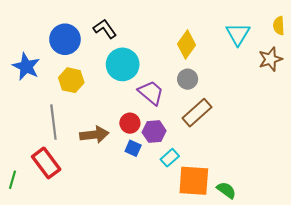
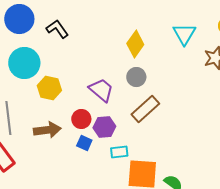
blue circle: (65, 39) -> (19, 19), moved
cyan circle: (123, 64) -> (24, 63), moved
yellow hexagon: (71, 80) -> (49, 88), moved
cyan rectangle: (170, 158) -> (119, 152), turned 36

